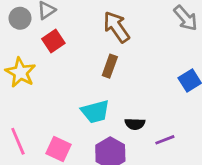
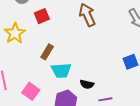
brown rectangle: (110, 66) -> (47, 52), moved

